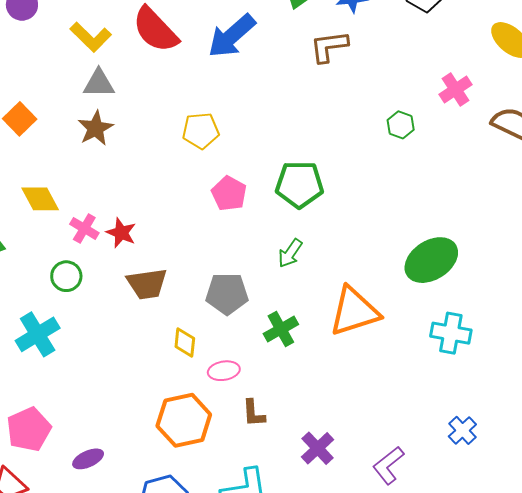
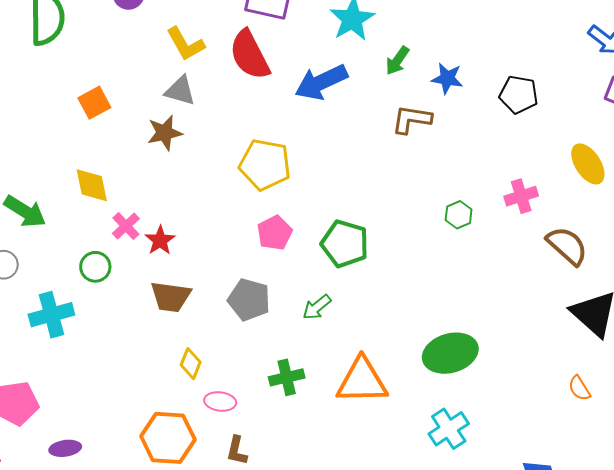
yellow pentagon: (201, 131) -> (265, 165), size x1.4
gray pentagon: (227, 294) -> (249, 300), moved
cyan cross: (451, 333) -> (449, 429), turned 30

